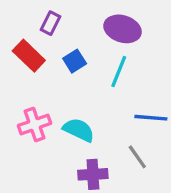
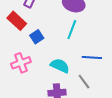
blue square: (75, 61) -> (37, 37), moved
cyan semicircle: (79, 130) -> (60, 66), moved

